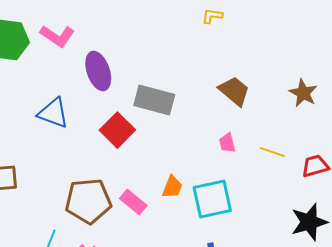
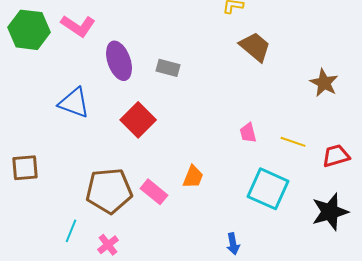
brown trapezoid: (234, 91) -> (255, 47), moved
gray rectangle: (154, 100) -> (168, 68), moved, size x0.6
cyan square: (212, 199) -> (268, 189), moved, turned 36

